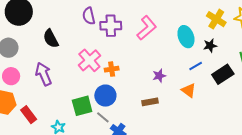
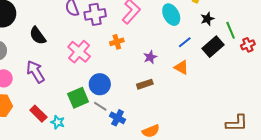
black star: (210, 46) -> (207, 19), moved
orange cross: (112, 69) -> (117, 42), moved
red rectangle: (29, 115) -> (38, 114), moved

